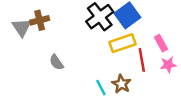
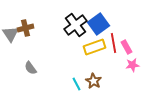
red line: (142, 60) -> (114, 43), moved
gray semicircle: (56, 62) -> (30, 68), moved

